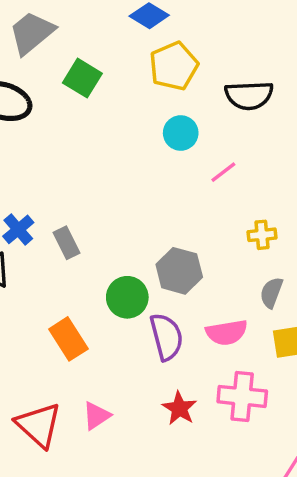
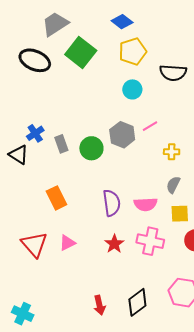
green square: (82, 78) -> (81, 52), size x1.4
pink line: (223, 172) -> (150, 126), moved
gray hexagon: (179, 271) -> (122, 135), moved
green circle: (127, 297) -> (91, 148), moved

